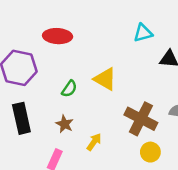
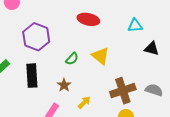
red ellipse: (58, 36) -> (88, 19), moved
brown cross: (141, 119) -> (123, 91), turned 35

